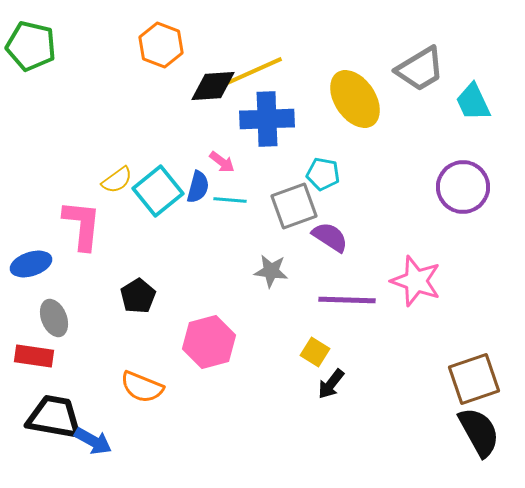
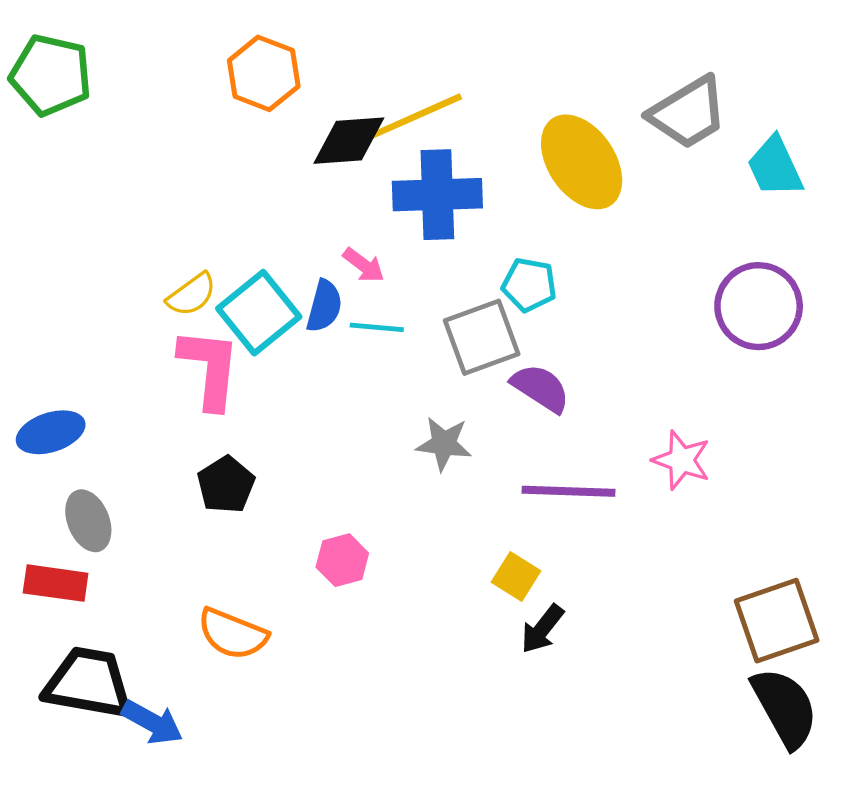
pink L-shape: (82, 225) -> (210, 368), moved
pink star: (416, 281) -> (682, 460), size x0.7
pink hexagon: (209, 342) -> (342, 560), size x0.6

